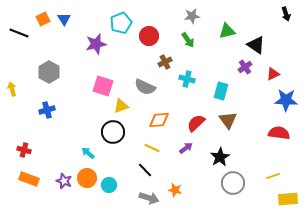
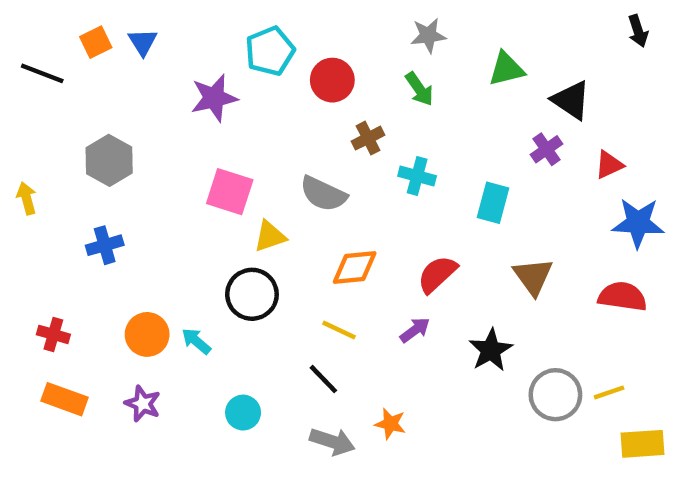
brown triangle: (228, 120) -> (533, 276), moved
orange circle: (87, 178) -> (147, 334), moved
gray circle: (233, 183) -> (555, 395), moved

